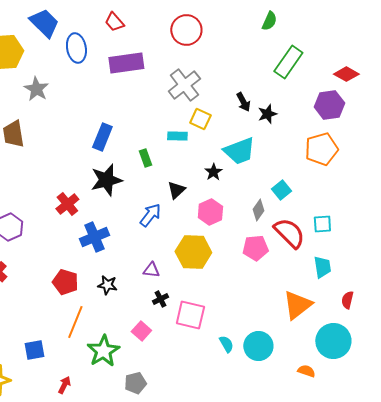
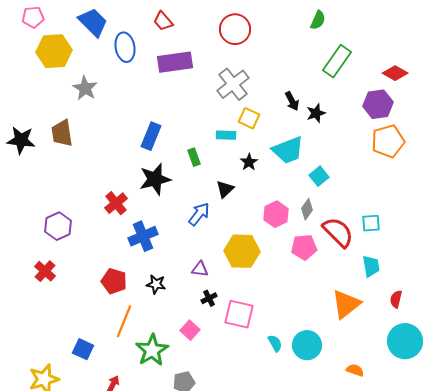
orange pentagon: (321, 149) -> (388, 141), moved
black star: (213, 172) -> (249, 162), moved
cyan square: (281, 190) -> (319, 176), moved
pink hexagon: (210, 212) -> (276, 214), moved
cyan circle: (333, 341) -> (405, 341), moved
blue square: (34, 350) -> (83, 349), turned 35

